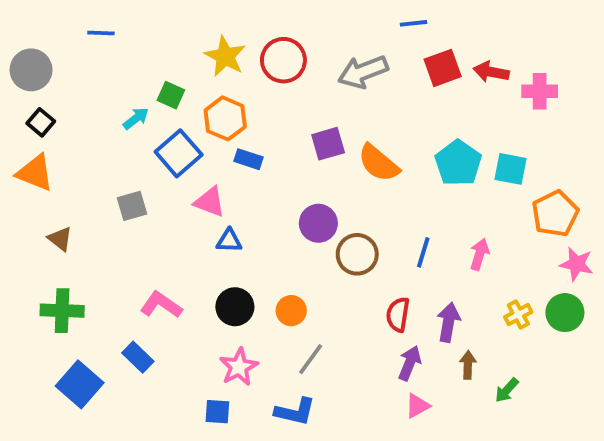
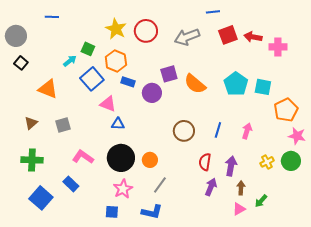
orange triangle: (35, 173) -> (48, 89), moved
gray square: (132, 206) -> (63, 125), moved
purple circle: (318, 223) -> (152, 93), moved
brown triangle: (60, 239) -> (31, 123), turned 40
black circle: (235, 307) -> (121, 158), size x1.4
pink triangle: (417, 406) -> (239, 209), moved

